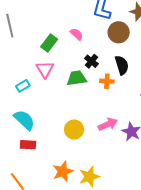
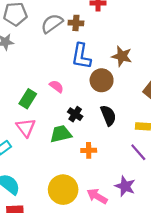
orange cross: (107, 81) -> (89, 150), moved
pink arrow: (108, 124) -> (97, 196), moved, turned -120
yellow circle: (74, 130) -> (63, 190), size x1.4

